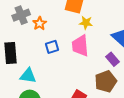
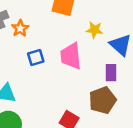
yellow star: (86, 23) -> (95, 30), moved
purple rectangle: (113, 59) -> (111, 73), turned 40

